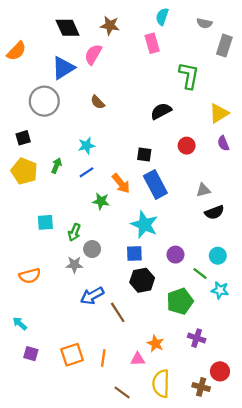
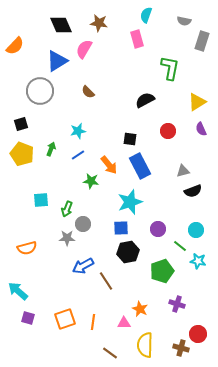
cyan star: (144, 225) -> (130, 202), turned 30
cyan arrow: (20, 324) -> (18, 291), size x1.5

